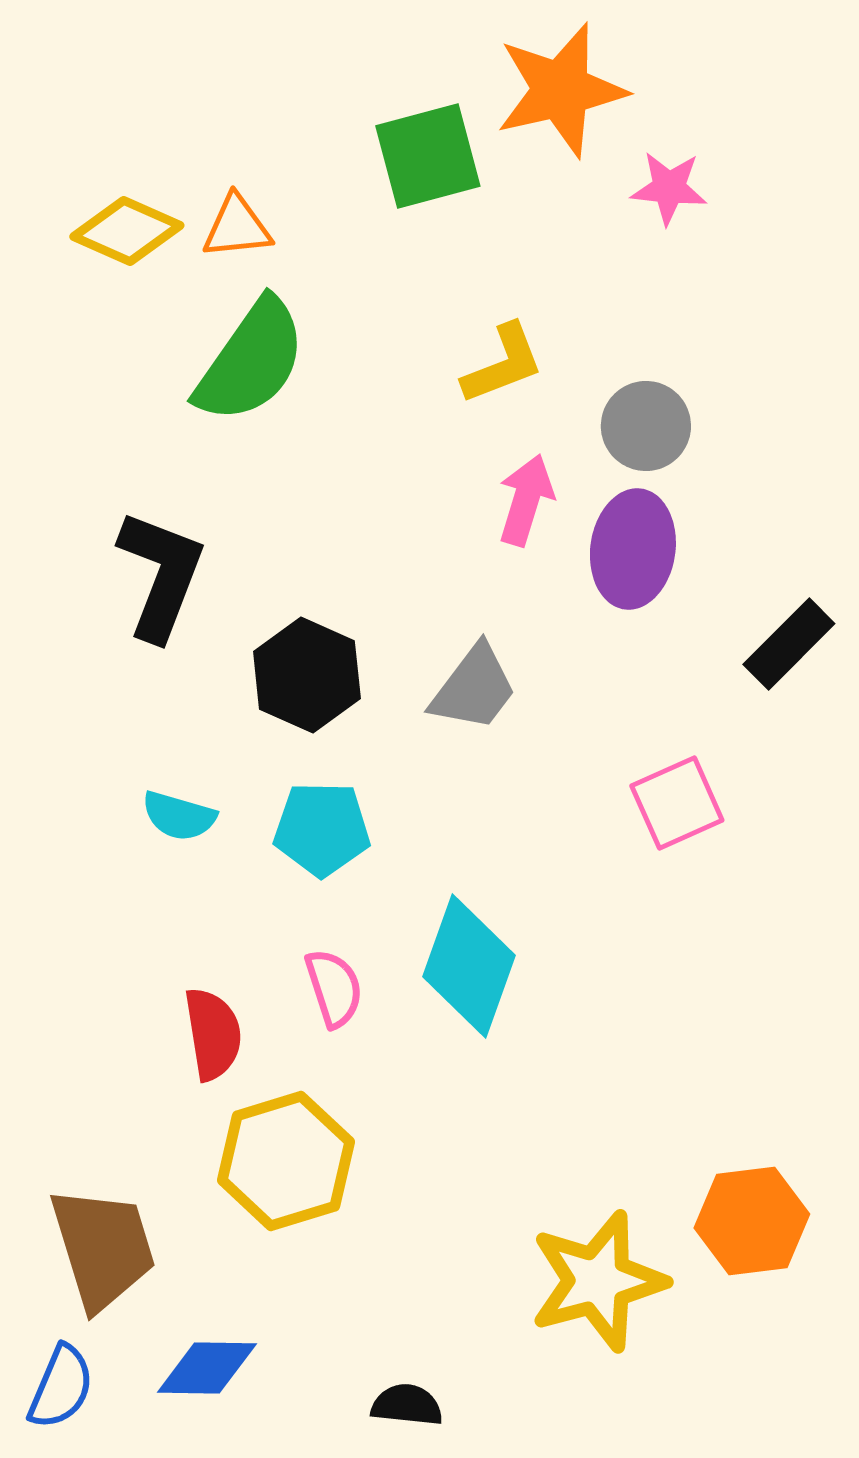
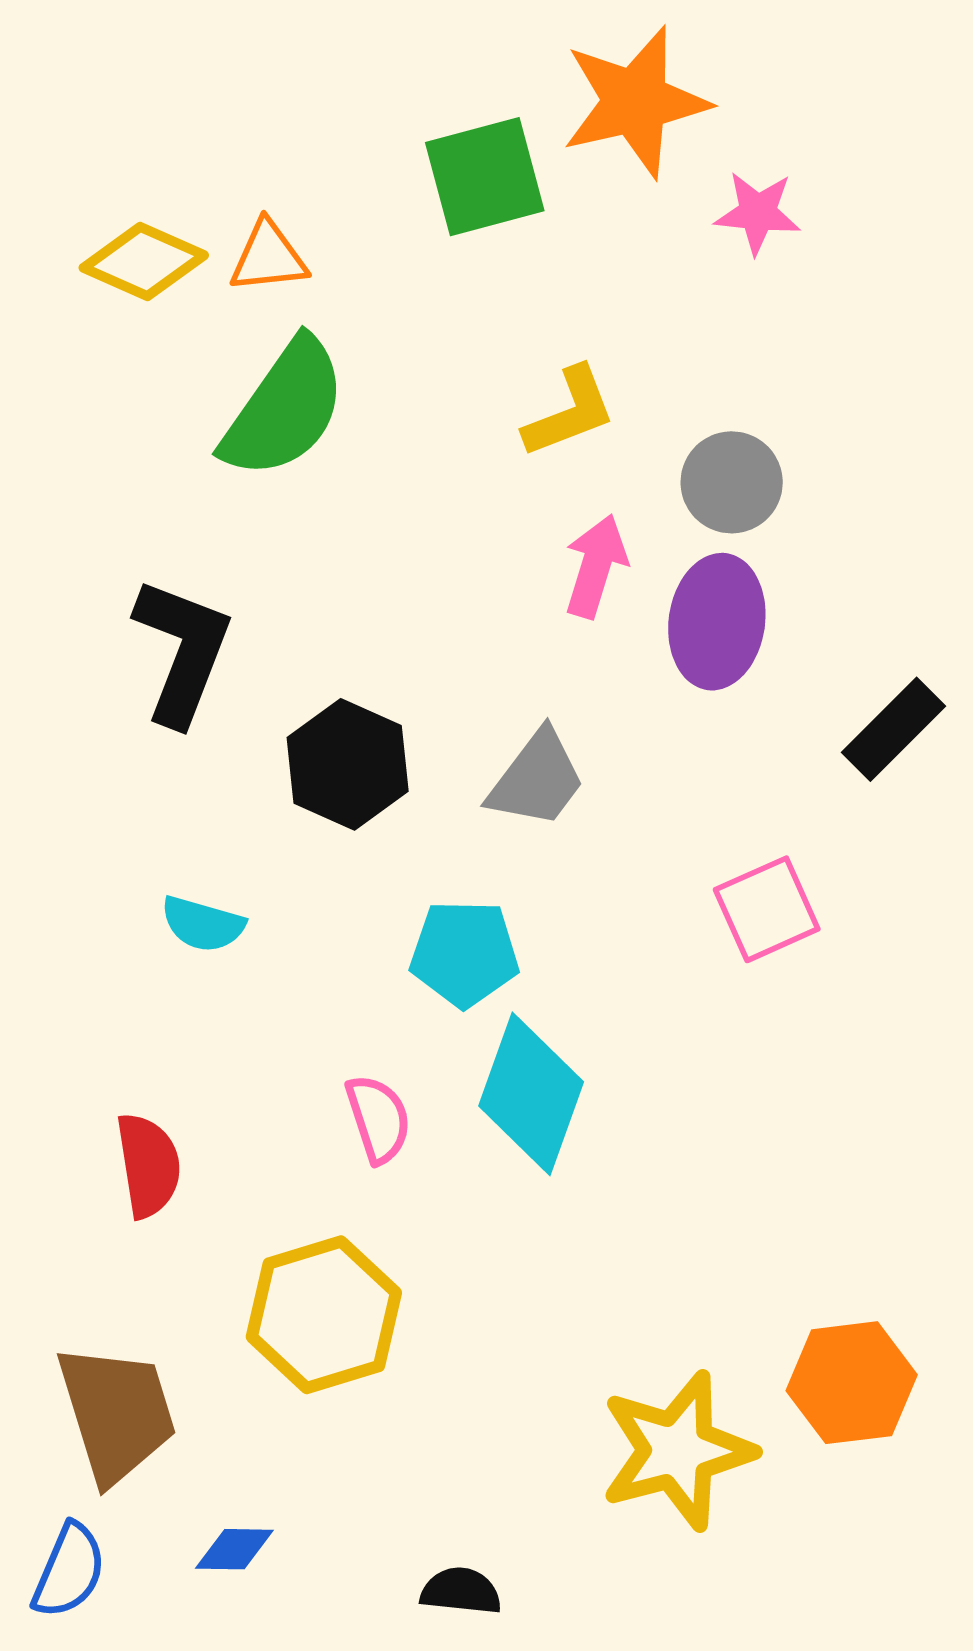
cyan pentagon: (322, 829) -> (464, 953), moved
red semicircle: (213, 1034) -> (148, 1165), moved
blue diamond: (207, 1368) -> (234, 1549), size x0.7

